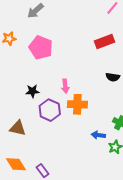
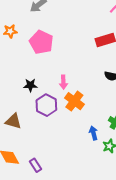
orange cross: (77, 104) -> (74, 101), turned 30
blue arrow: (98, 135) -> (93, 133), turned 64

